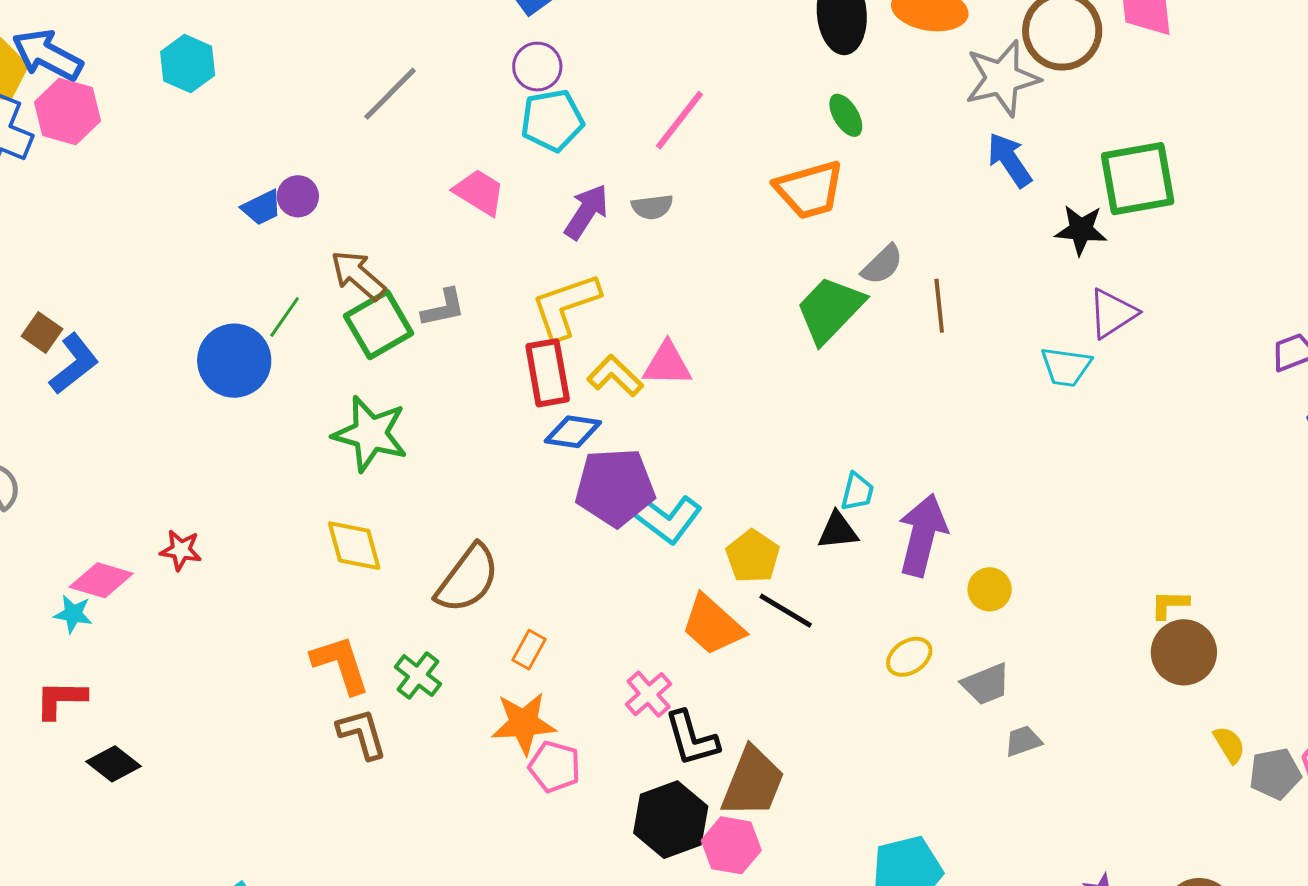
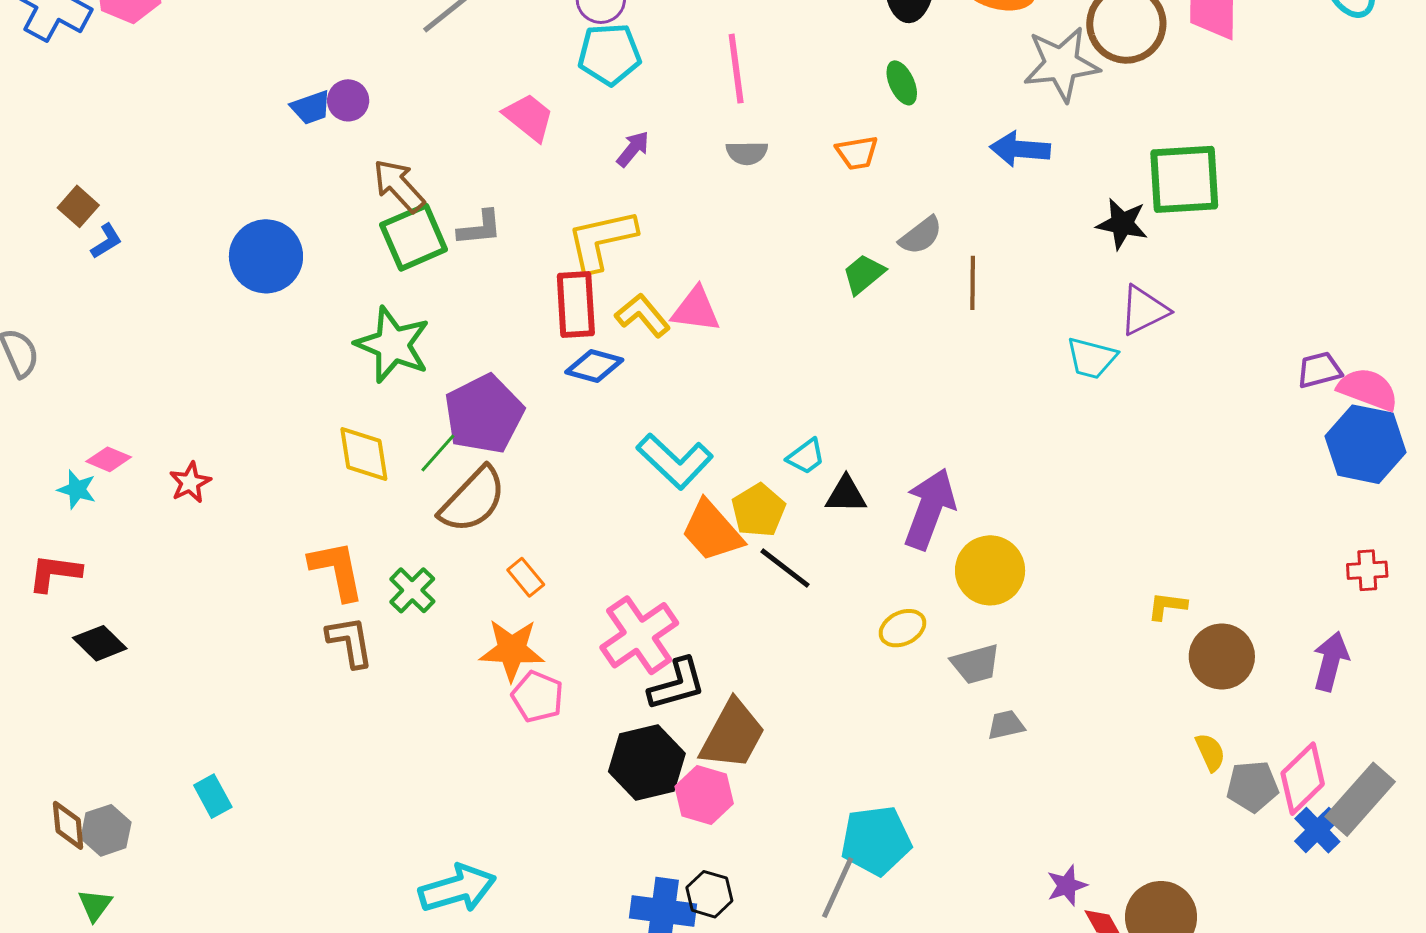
pink line: (680, 120) -> (736, 69), turned -52
blue arrow: (1009, 160) -> (1020, 149), moved, turned -58
orange trapezoid: (809, 190) -> (857, 153), size x0.6
gray semicircle: (652, 207) -> (747, 153), moved
purple arrow: (586, 212) -> (633, 149), size x0.7
green trapezoid: (830, 309) -> (864, 274), size x0.6
green line: (285, 317) -> (438, 453), moved
blue L-shape: (74, 364) -> (106, 241), size x0.6
purple pentagon: (615, 487) -> (484, 414), moved, turned -30
cyan trapezoid: (857, 492) -> (806, 457), moved, turned 33
red star: (181, 550) -> (190, 482), moved, turned 30
pink diamond: (101, 580) -> (109, 459), size x0.7
yellow circle: (990, 589) -> (990, 570), size x1.6
orange trapezoid: (713, 625) -> (712, 531), moved
orange rectangle: (529, 650) -> (526, 577), turned -75
brown circle: (1184, 652) -> (1222, 657), moved
pink cross: (649, 694) -> (639, 635), size x1.6
black L-shape: (692, 738) -> (677, 684), turned -96

